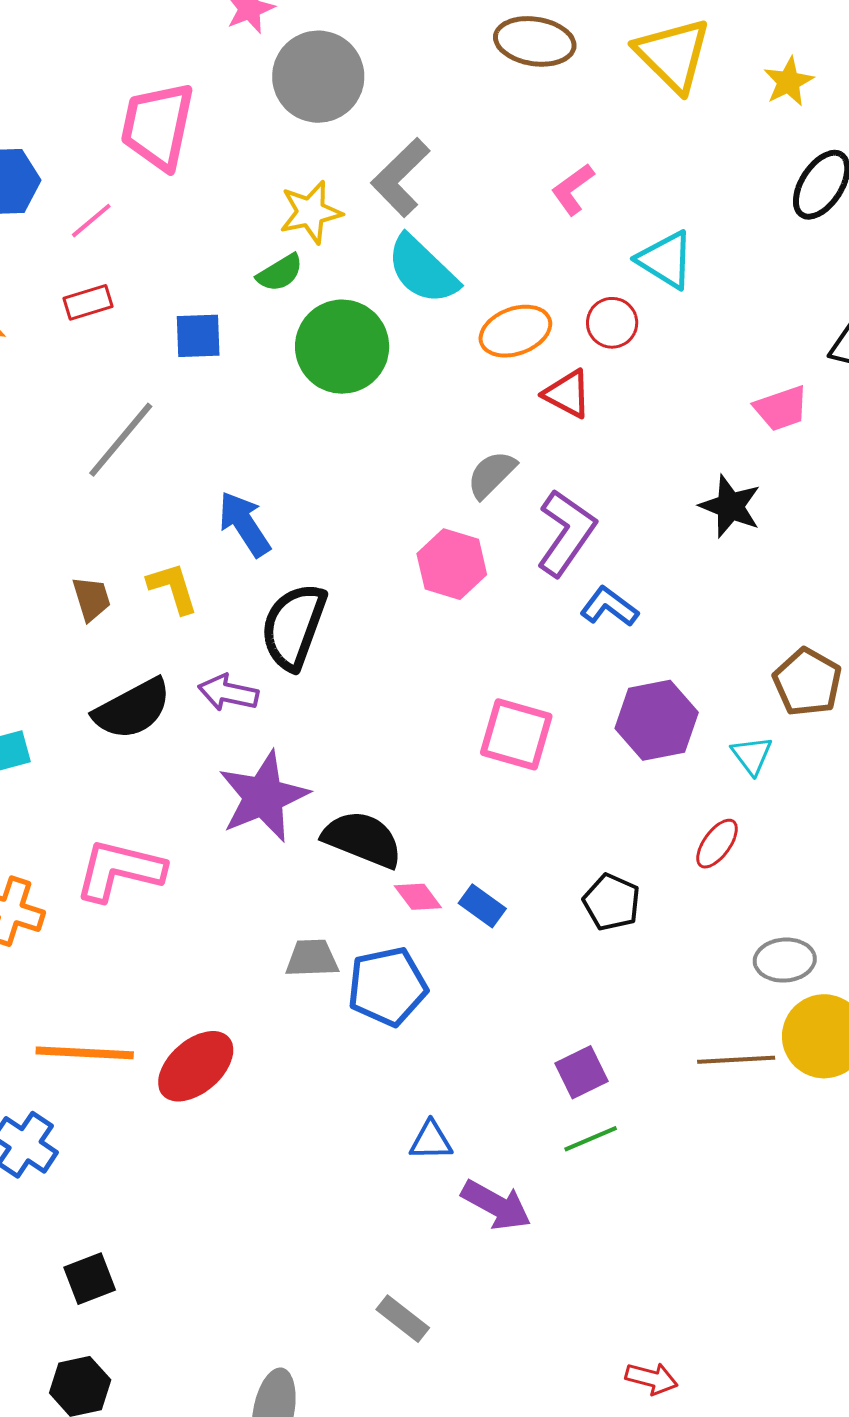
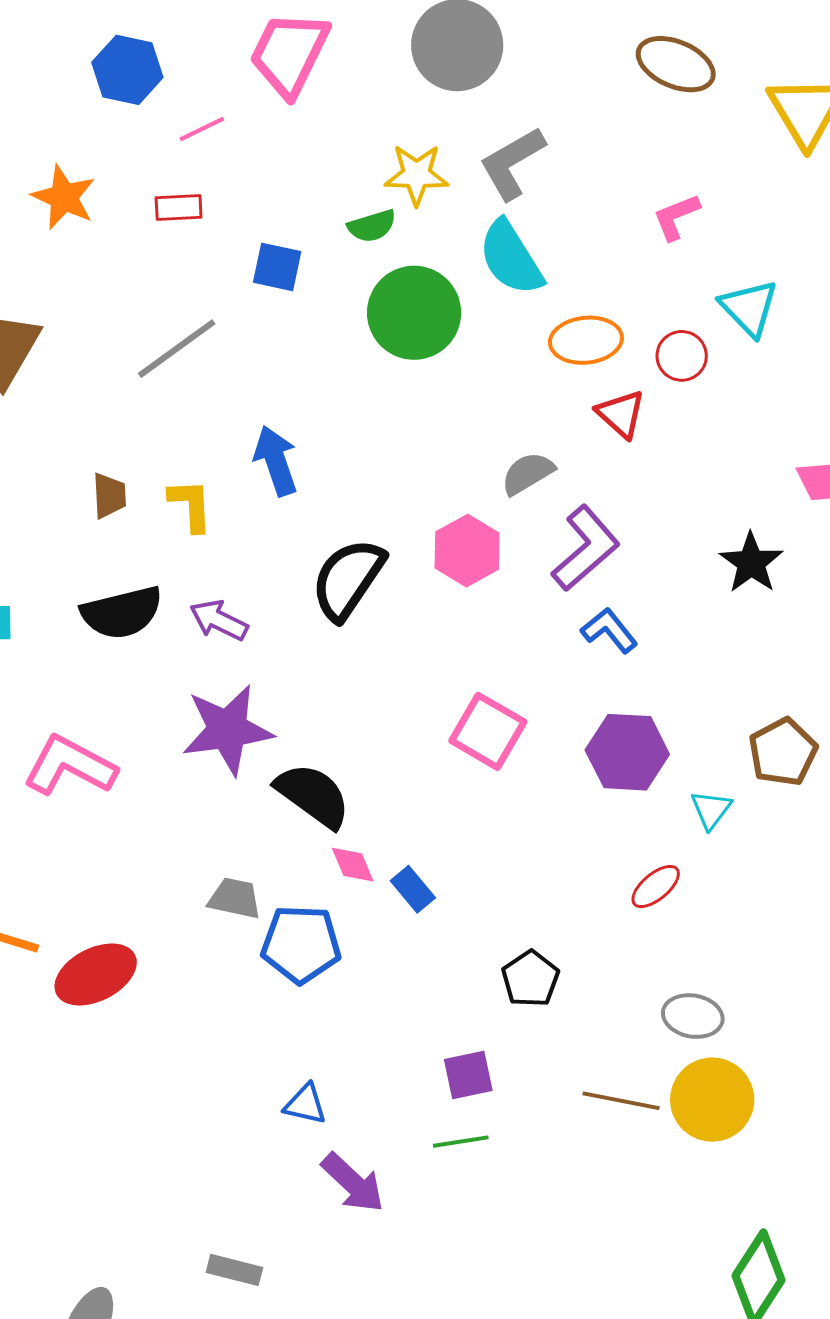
black semicircle: (294, 626) -> (348, 579), moved
black pentagon: (612, 902) -> (530, 979), moved
gray rectangle: (403, 1319) -> (234, 1270), turned -38

